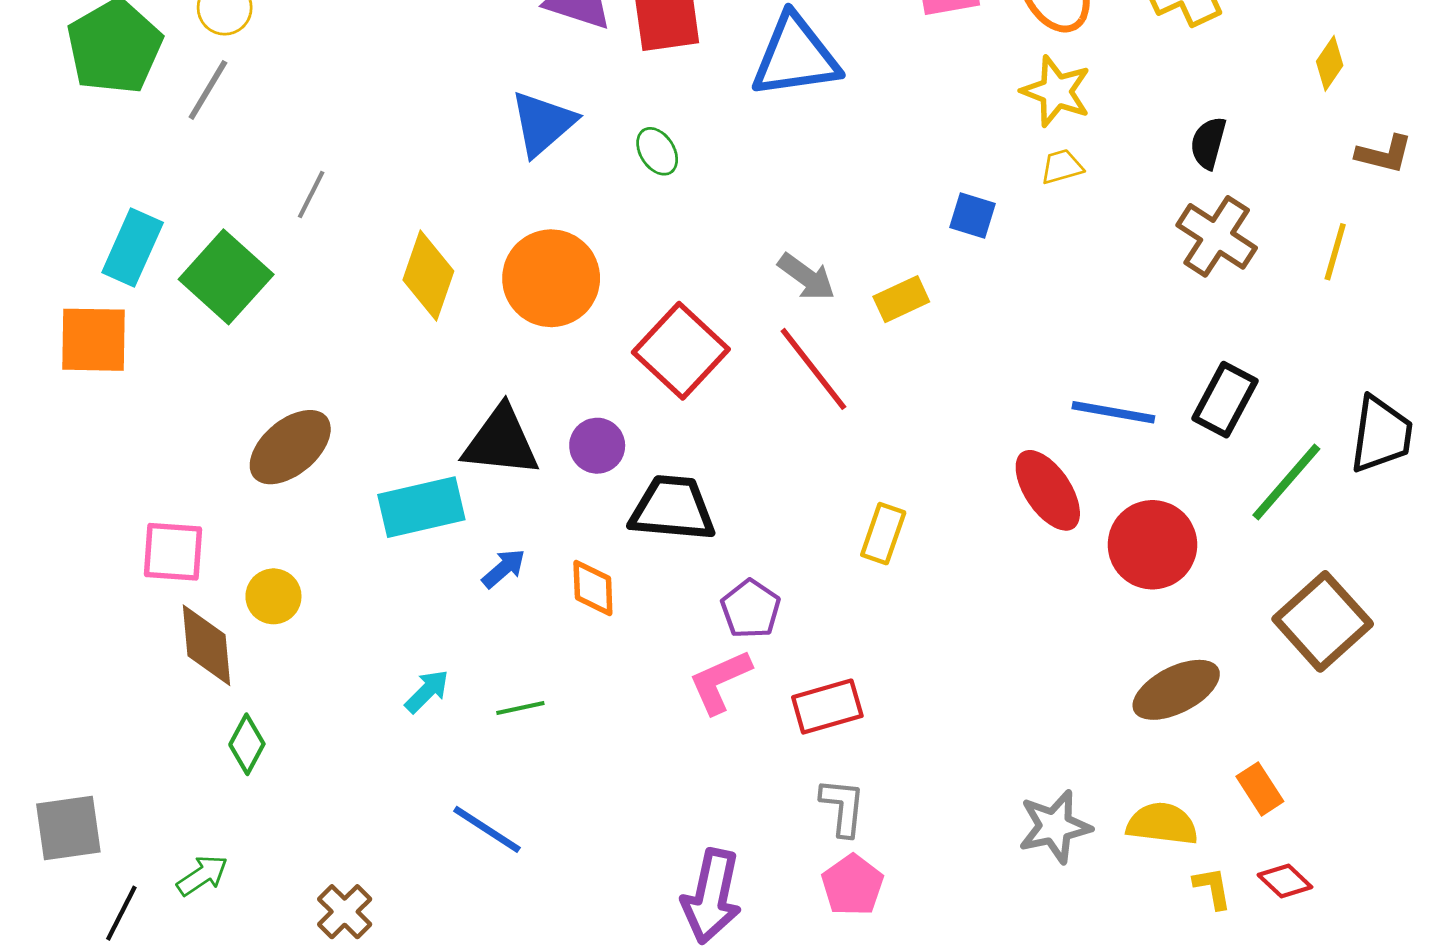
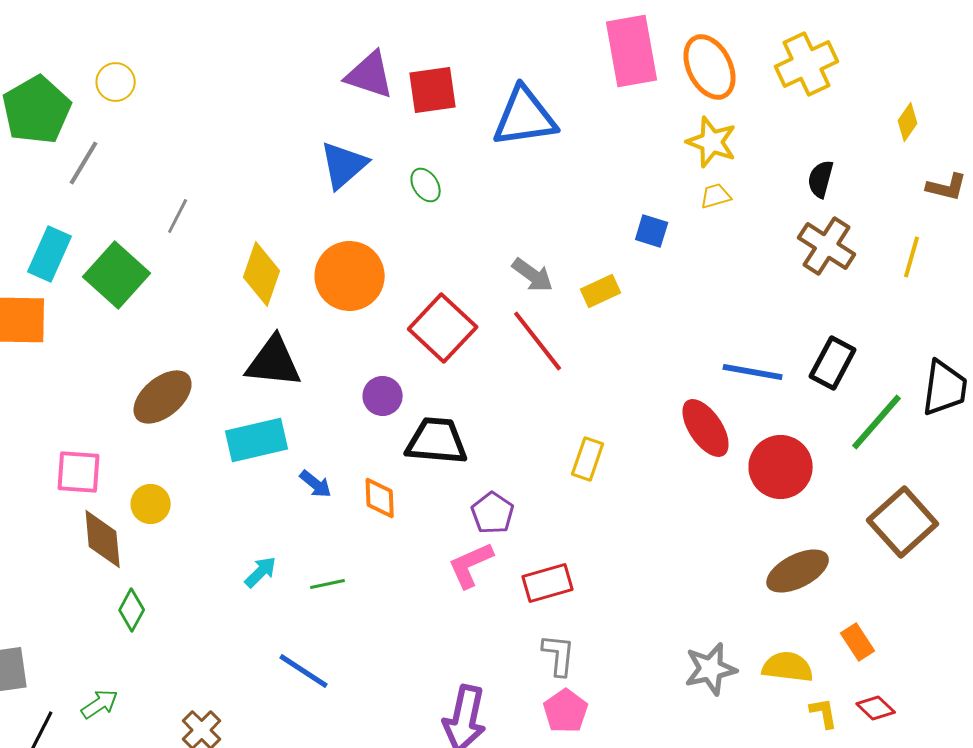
gray line: (208, 90) -> (84, 163), moved
black triangle: (501, 441) -> (274, 362), moved
blue arrow: (504, 568) -> (316, 484), turned 80

